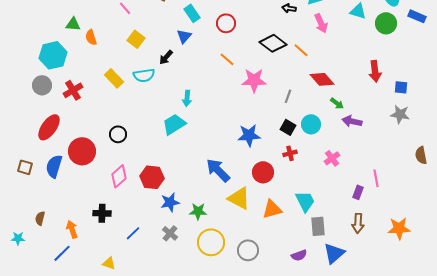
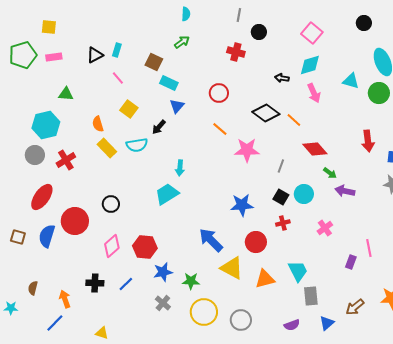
cyan rectangle: (192, 13) -> (169, 83), moved, turned -30
orange semicircle: (91, 37) -> (98, 124), moved
brown arrow: (358, 223) -> (355, 307), moved, turned 48
blue line: (133, 233) -> (126, 284), moved
blue triangle: (334, 253) -> (327, 323), size x0.7

